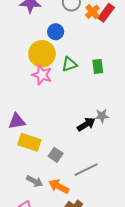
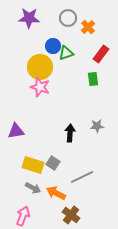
red rectangle: (106, 13) -> (101, 54), moved
green triangle: (69, 64) -> (66, 53), moved
black arrow: (86, 124) -> (70, 133), moved, turned -54
yellow rectangle: (29, 142) -> (33, 165), moved

